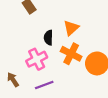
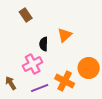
orange cross: (71, 54) -> (65, 81), moved

